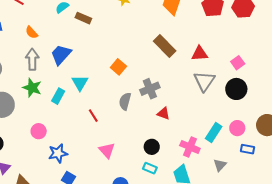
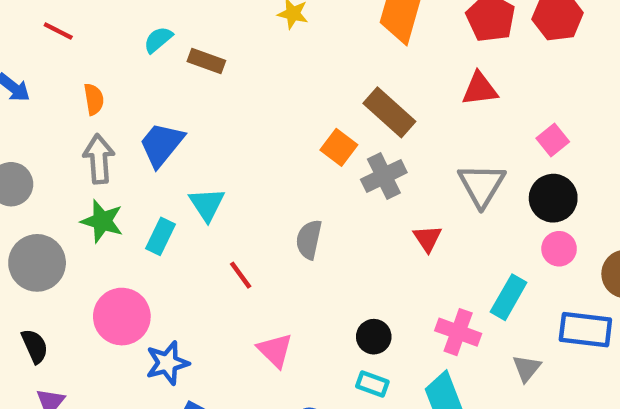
orange semicircle: (32, 32) -> (94, 99), turned -144
red triangle: (200, 54) -> (480, 89), moved
orange square: (118, 67) -> (339, 147), moved
gray cross: (150, 89) -> (384, 176), moved
red triangle: (163, 113) -> (427, 238), moved, turned 40
pink circle: (237, 128) -> (559, 249), moved
pink circle: (39, 131) -> (122, 317), size x1.6
blue rectangle: (247, 149) -> (585, 330), size x1.6

